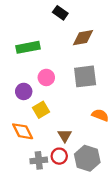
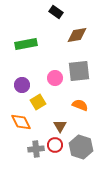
pink circle: (46, 77) -> (55, 78), moved
orange semicircle: (100, 115) -> (80, 105), moved

